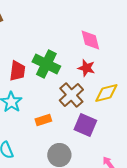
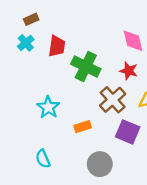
red trapezoid: (17, 71) -> (57, 46), moved

